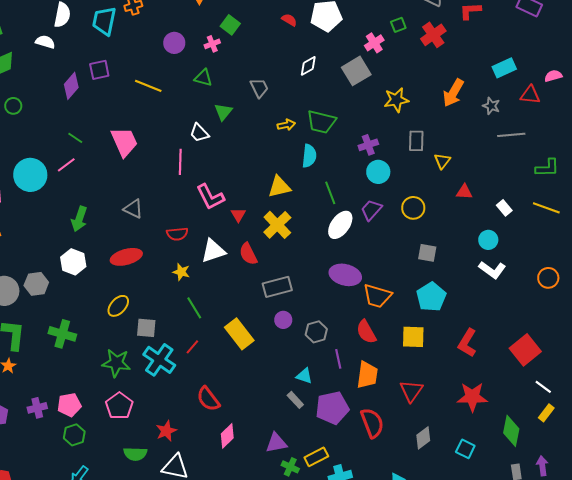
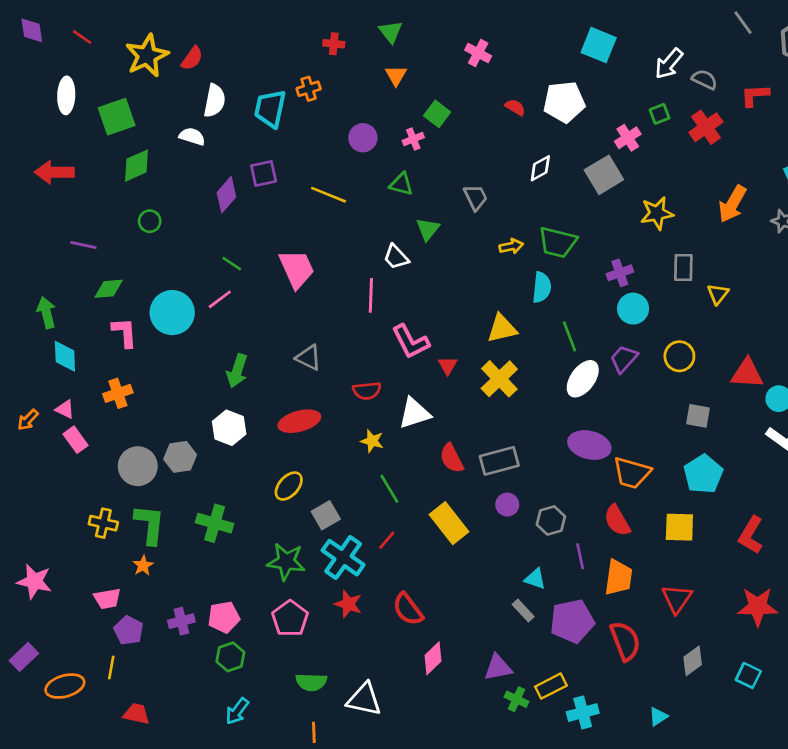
red triangle: (464, 192) -> (747, 373), moved, size x1.5
red semicircle: (248, 254) -> (452, 458), moved
gray square: (146, 328) -> (326, 515), turned -35
red star: (166, 431) -> (348, 604), moved, turned -30

